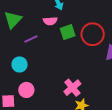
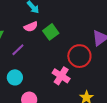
red circle: (93, 34) -> (79, 56), moved
pink cross: (72, 88) -> (61, 76), moved

